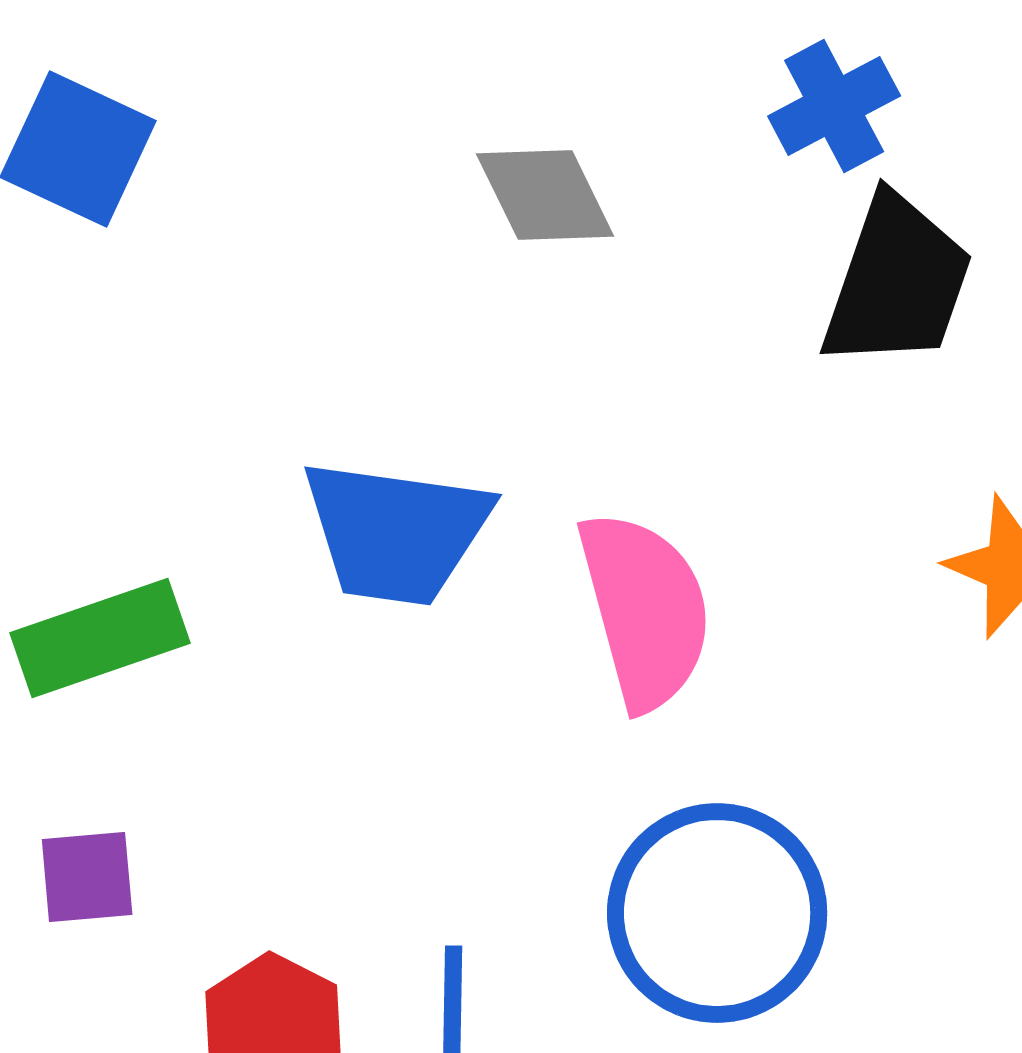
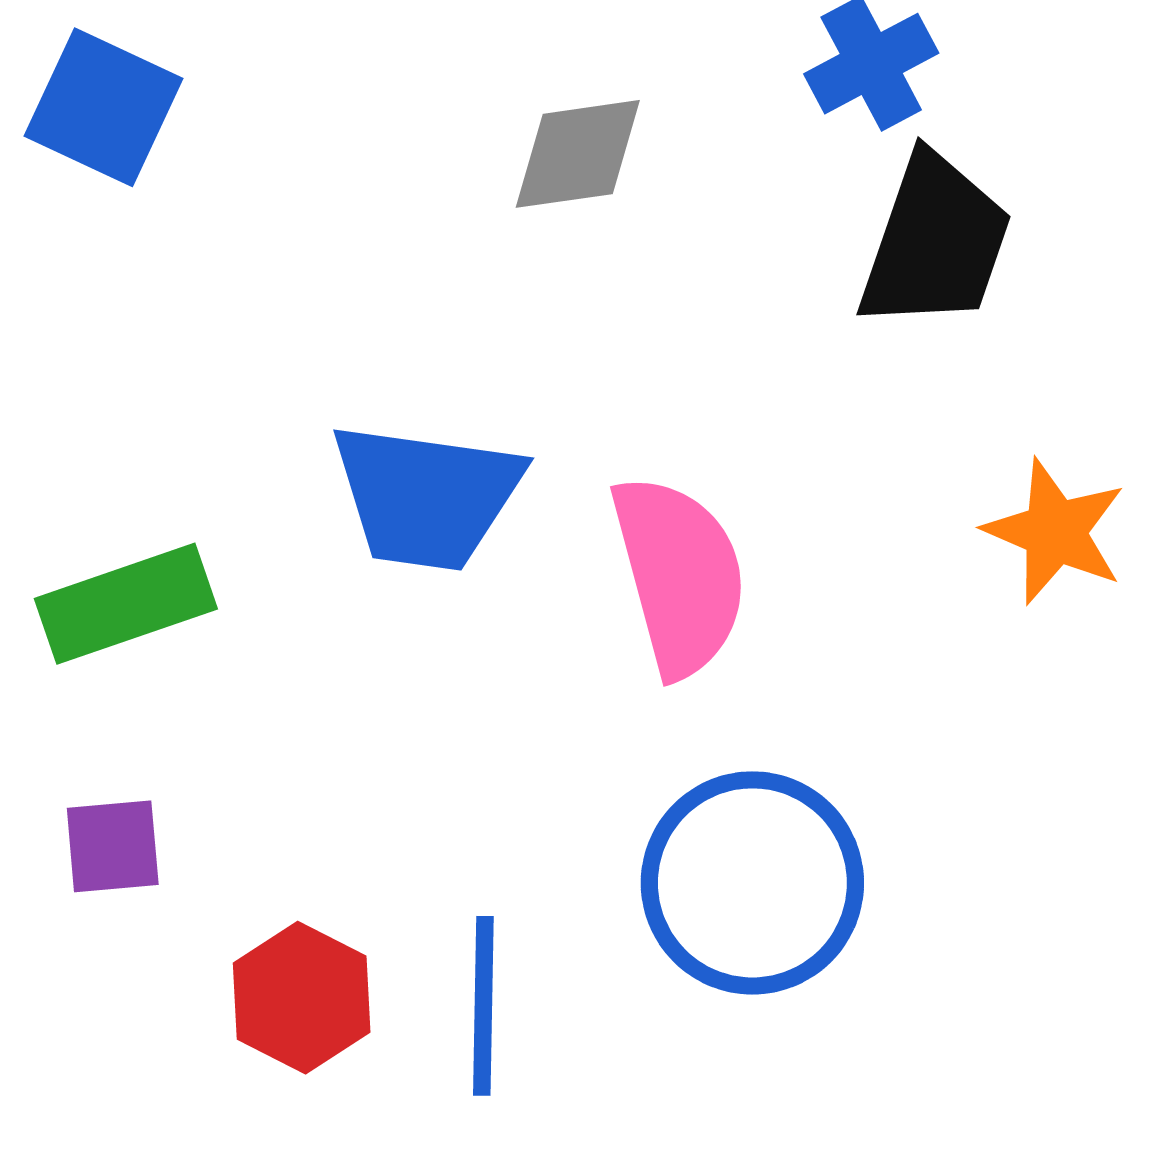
gray diamond: (545, 195) -> (578, 154), turned -72

